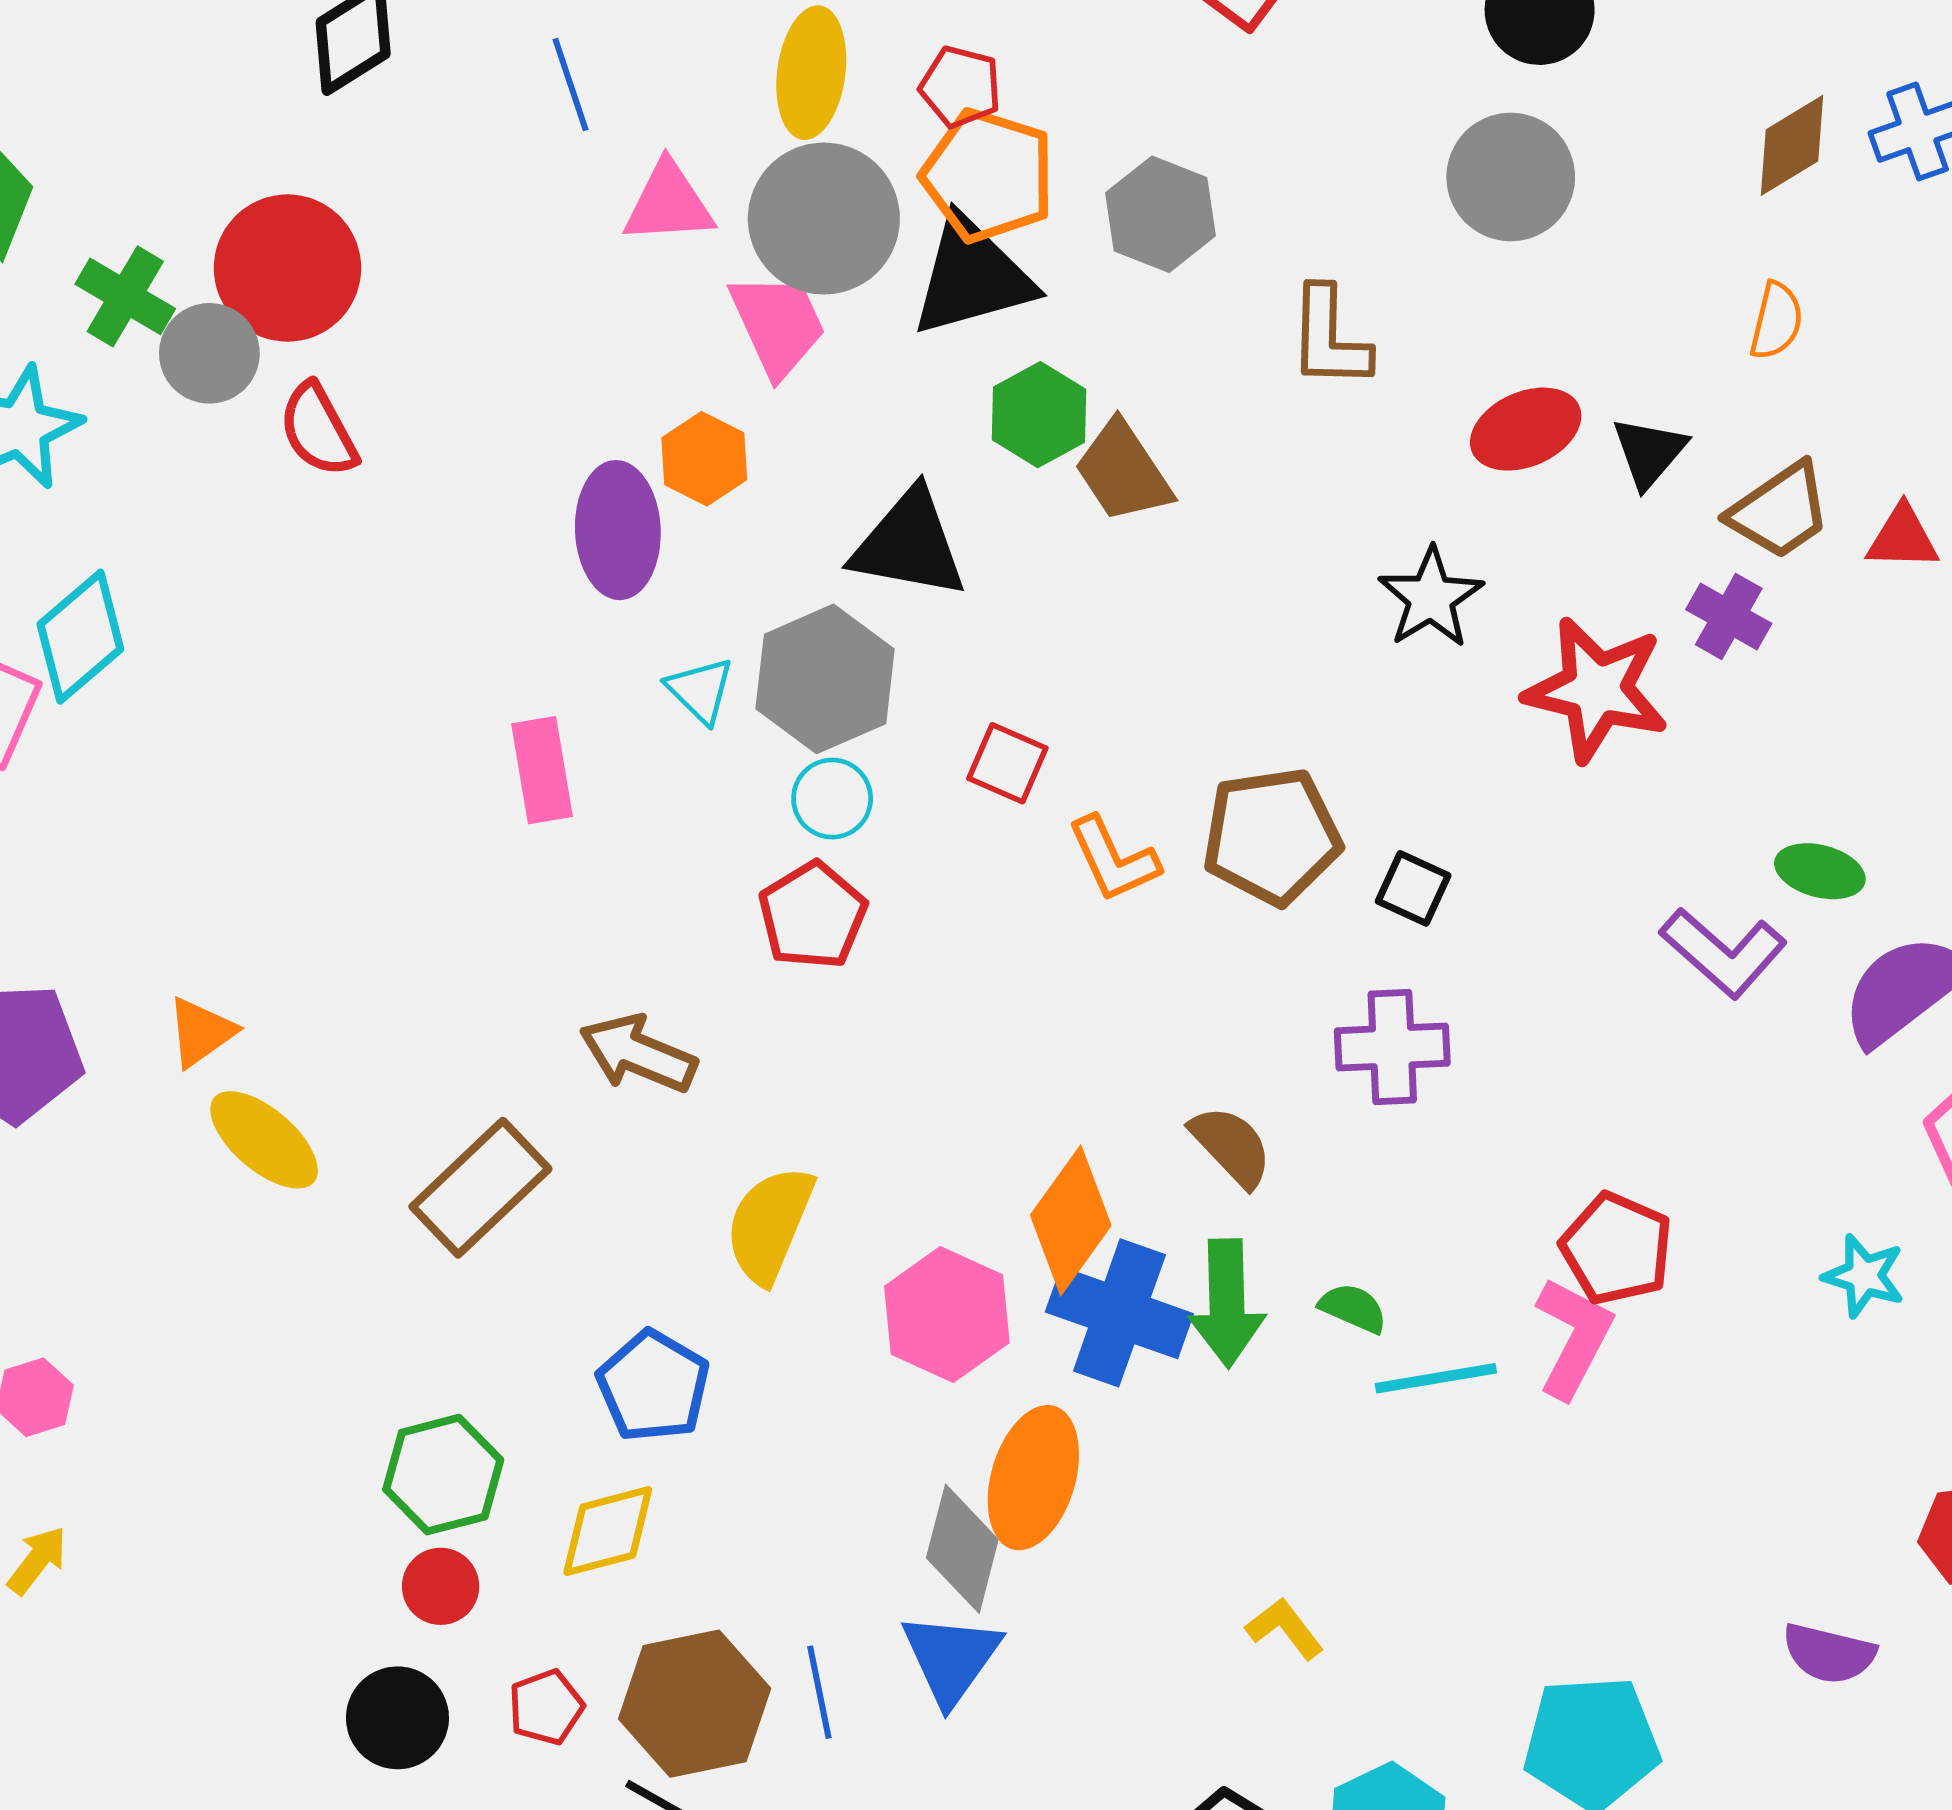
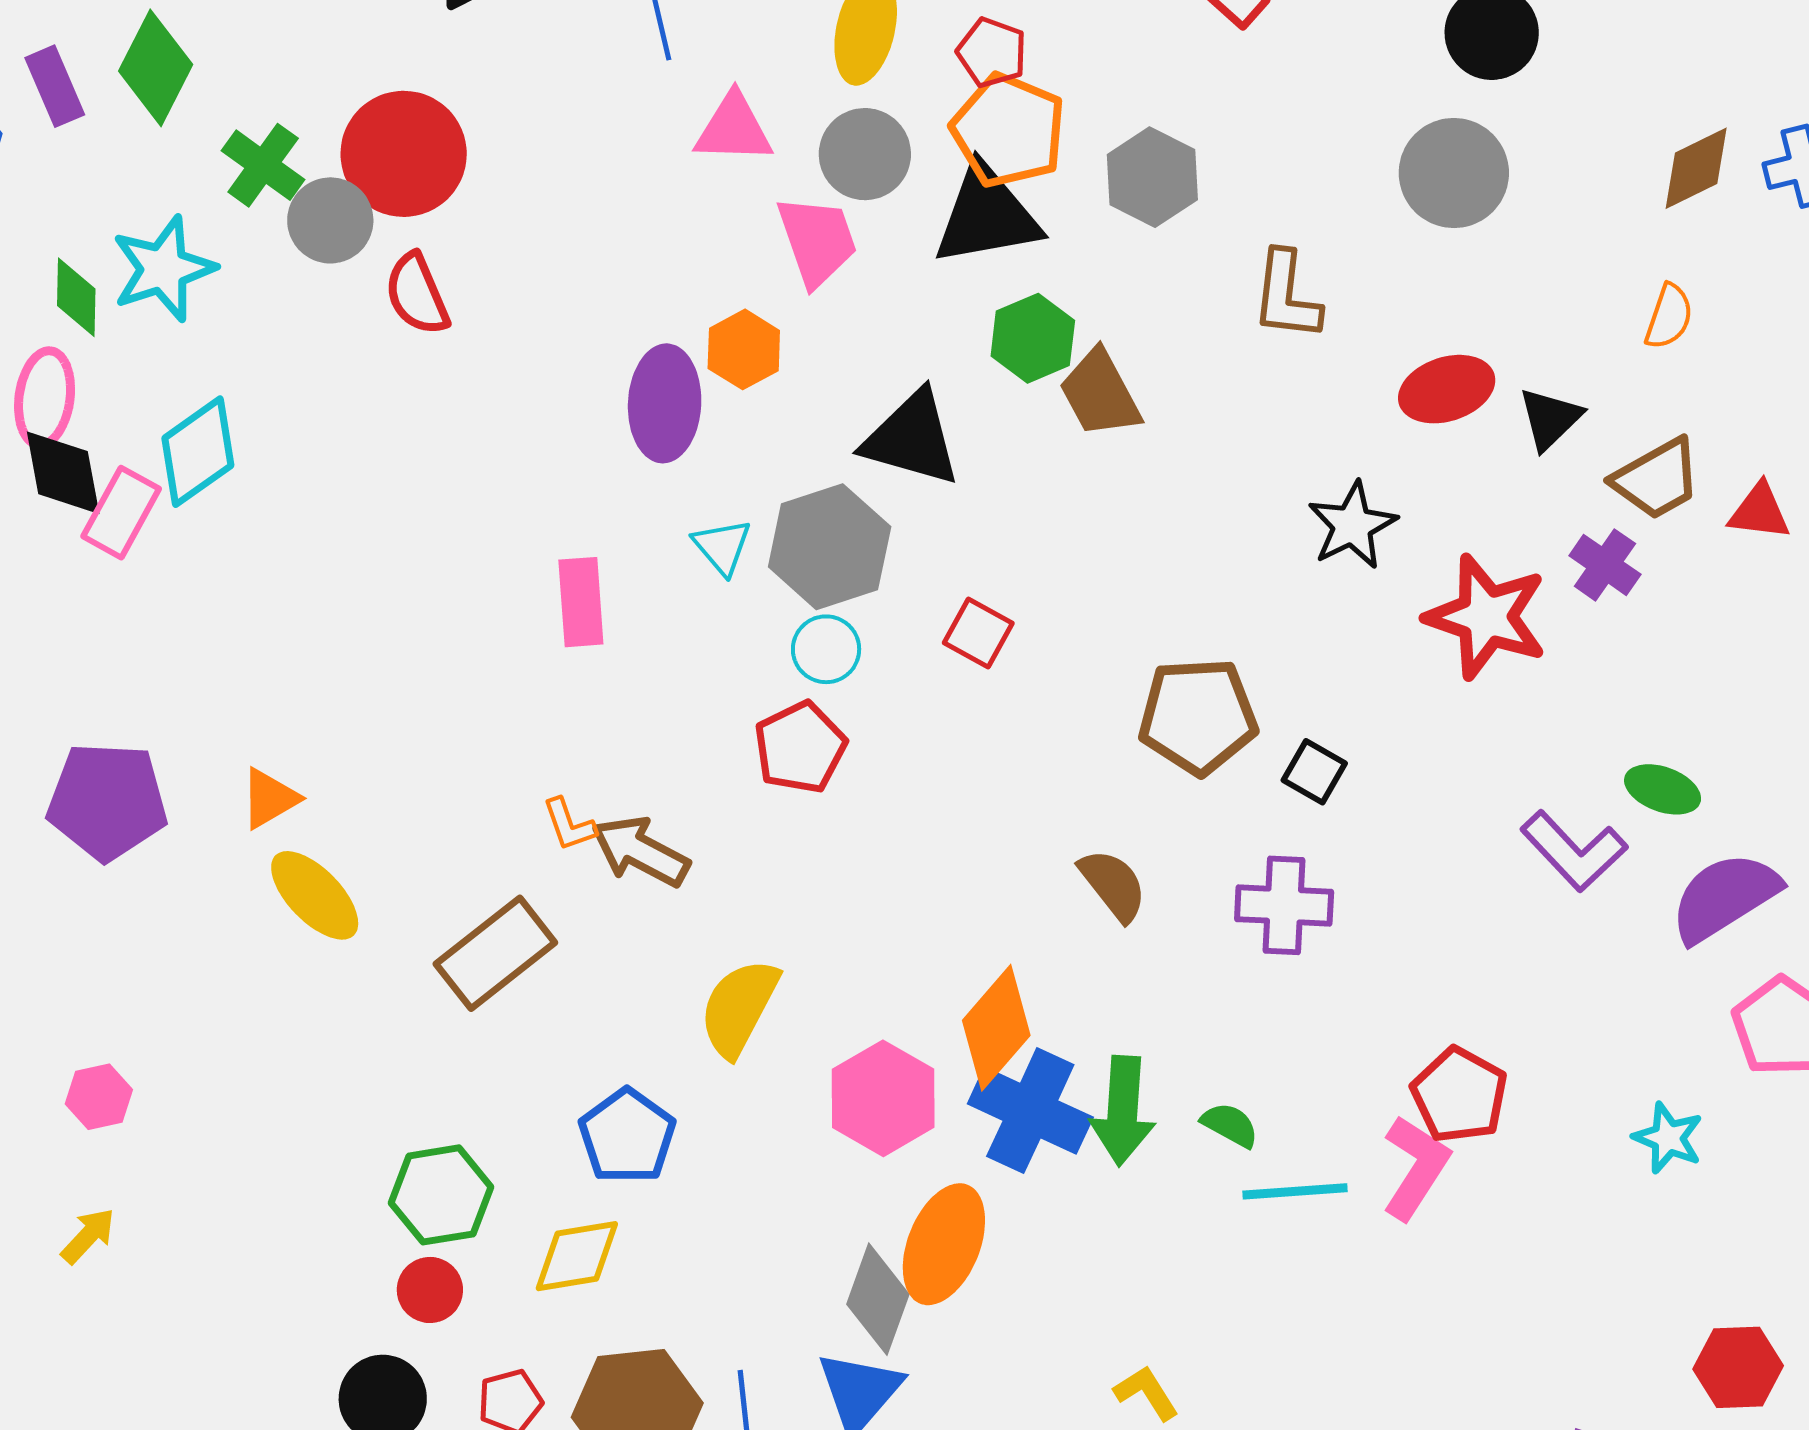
gray circle: (824, 219) -> (865, 154), size x0.7
orange L-shape: (1113, 859) -> (569, 825), moved, size x0.7
brown semicircle: (1231, 1146) -> (1113, 885), moved

